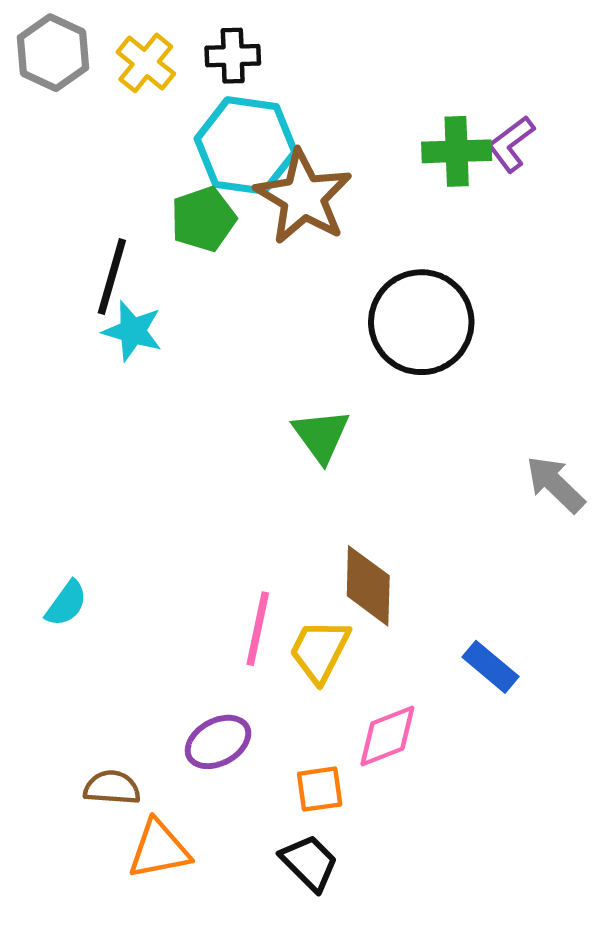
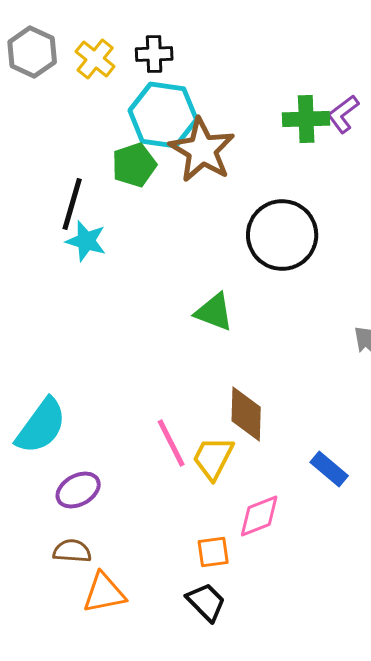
green triangle: (321, 436) -> (214, 312), turned -33
cyan semicircle: (66, 603) -> (41, 426), size x1.8
pink line: (258, 629) -> (171, 443), turned -39
purple ellipse: (218, 742) -> (78, 490), moved

